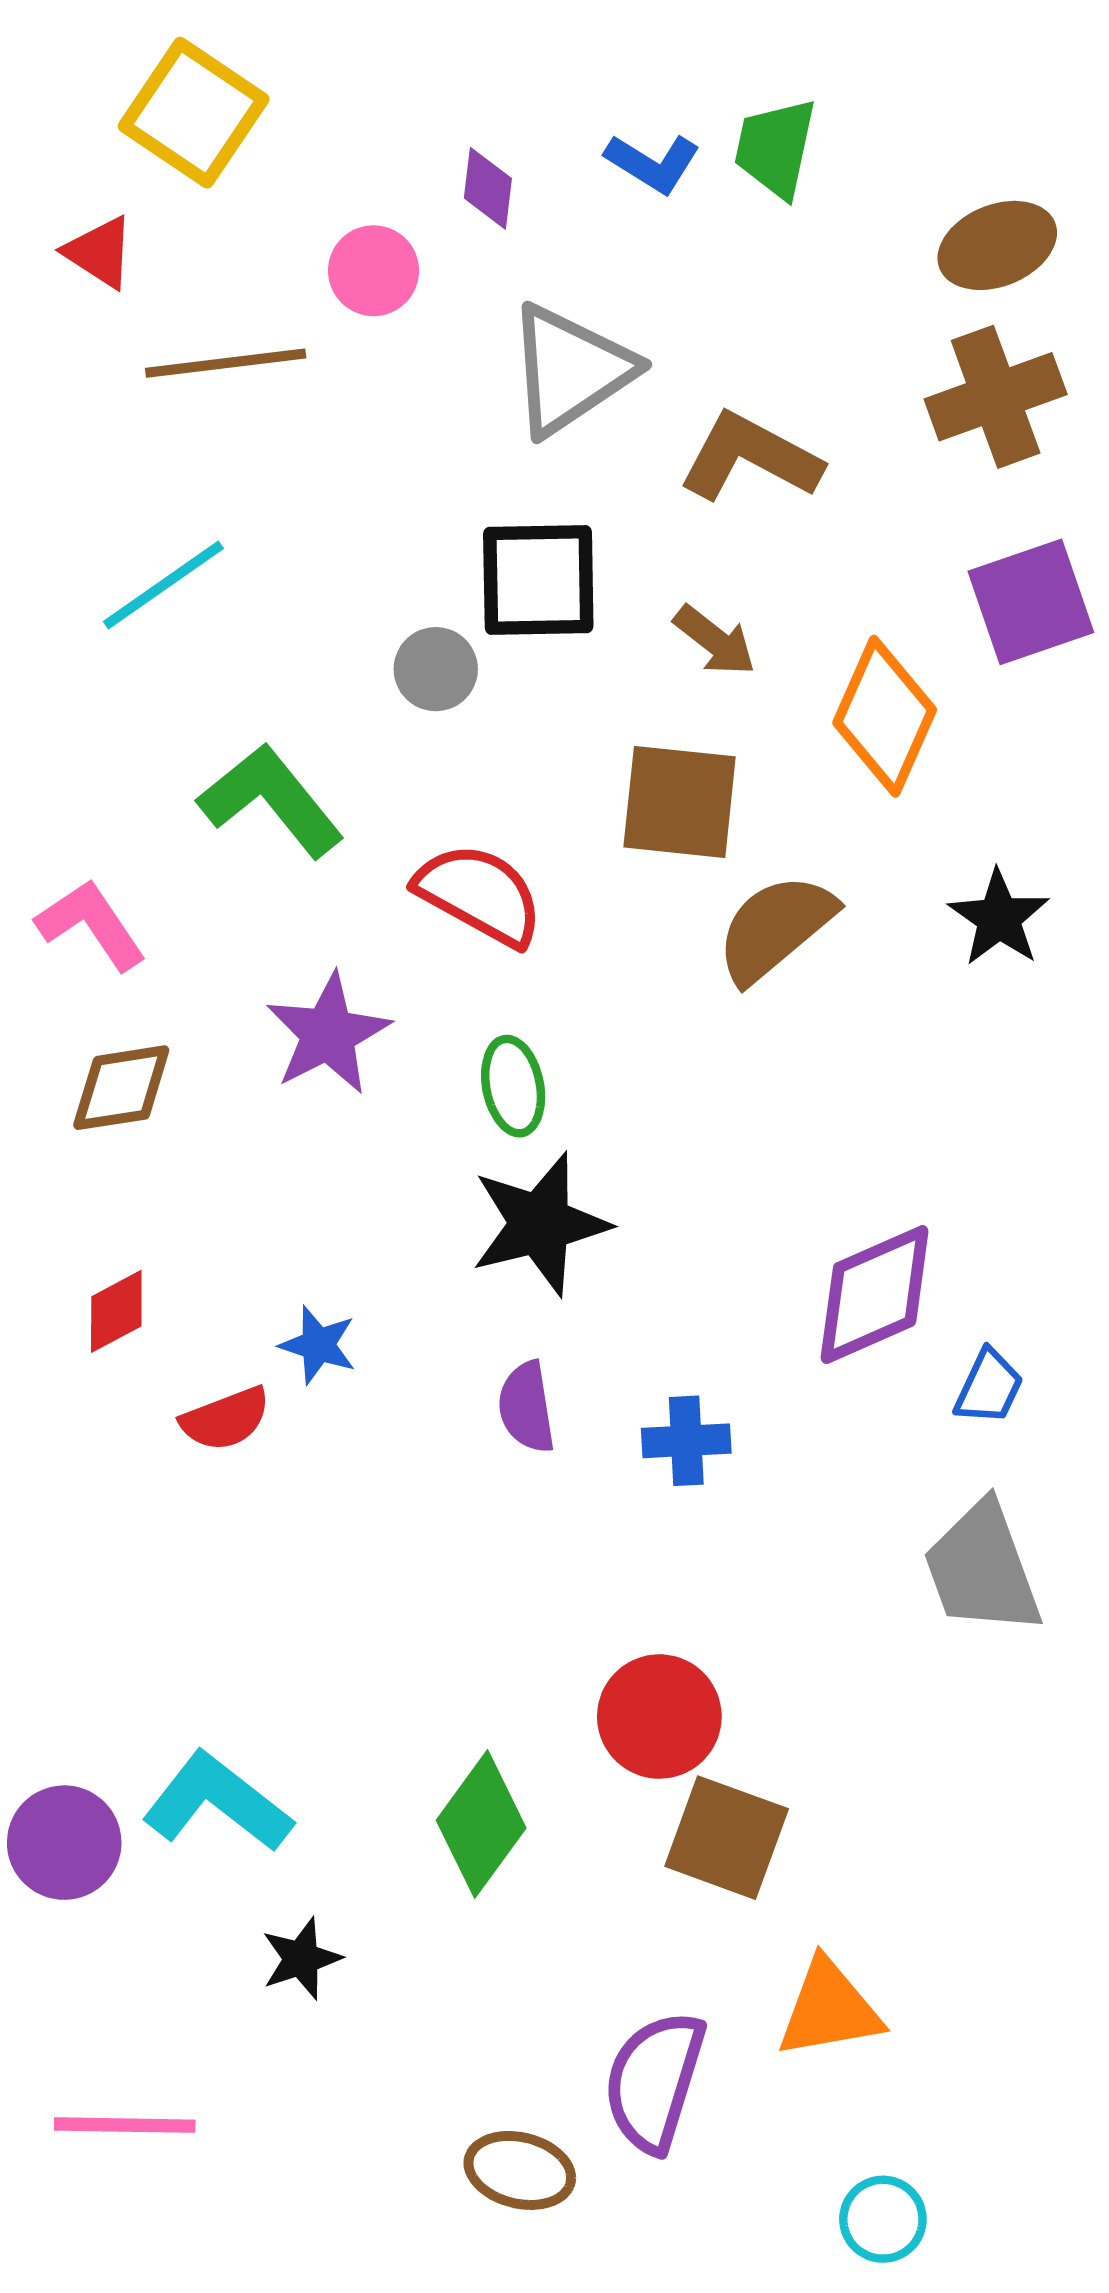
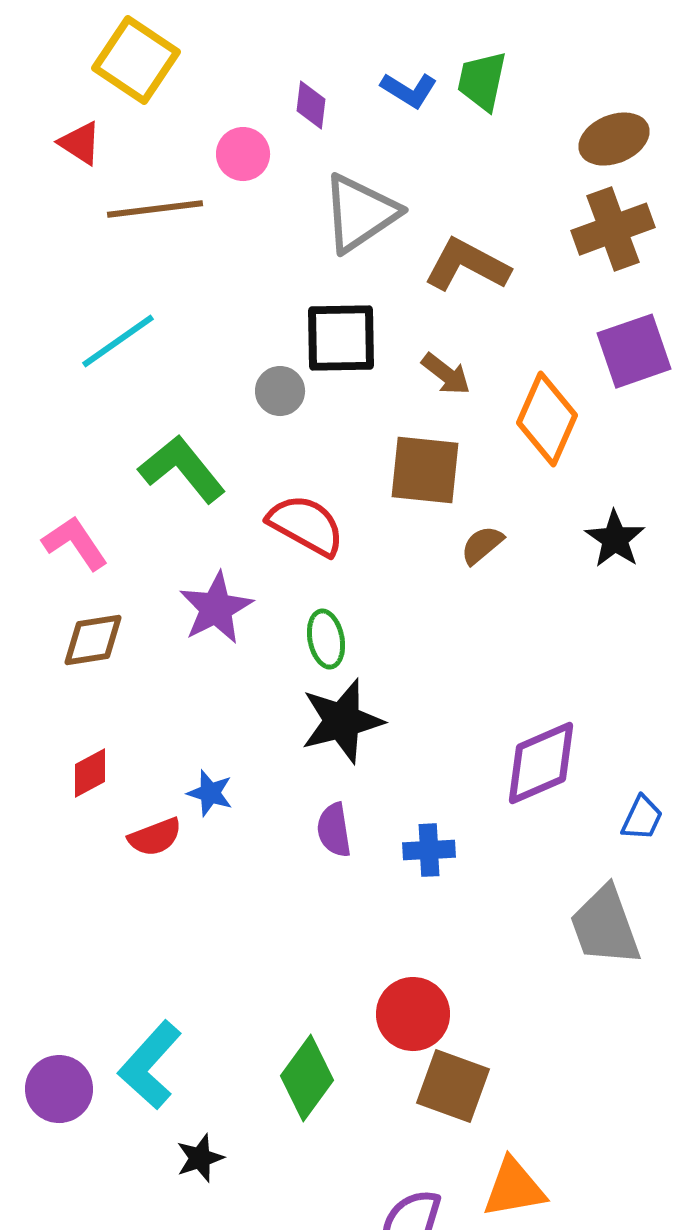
brown semicircle: (775, 928) -> (482, 545), size x0.6
blue trapezoid: (989, 1387) -> (642, 818), moved
cyan L-shape: (217, 1802) -> (150, 1065), turned -86

